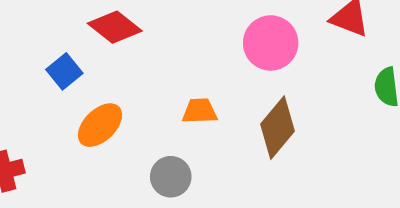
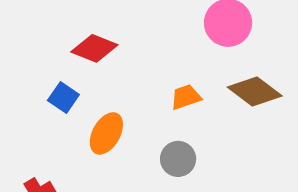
brown diamond: (277, 128) -> (255, 92), turned -76

